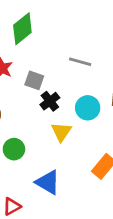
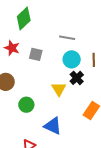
black cross: (50, 101) -> (77, 78), moved
cyan circle: (88, 108) -> (72, 59), moved

